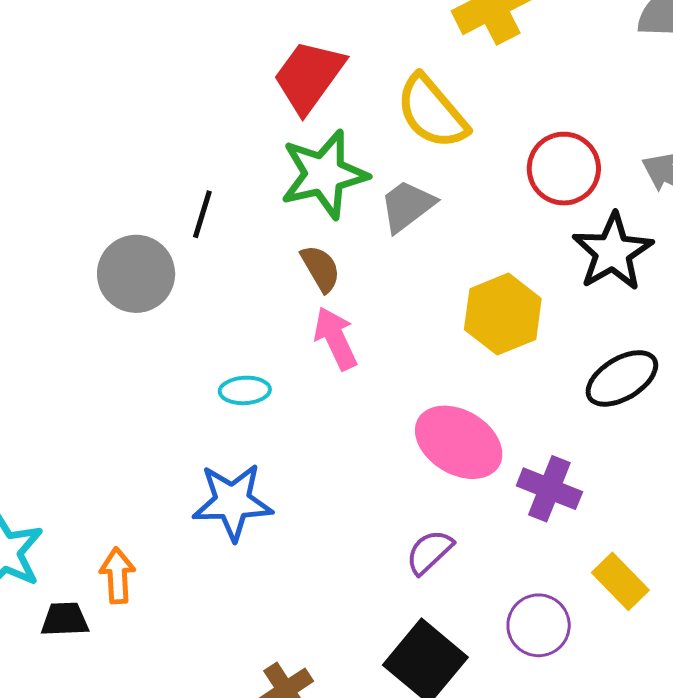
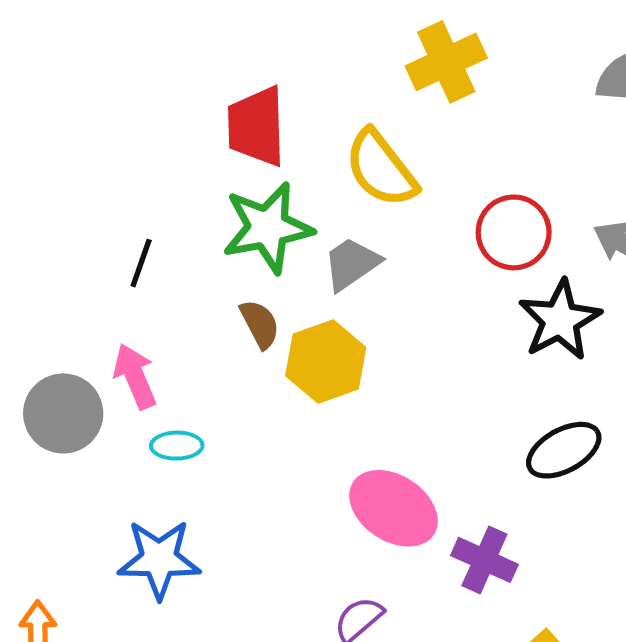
red trapezoid: (309, 76) -> (256, 126), turned -40
gray circle: (136, 274) -> (63, 413), moved
yellow hexagon: (503, 314) -> (326, 362), moved
pink arrow: (336, 338) -> (135, 376), moved

